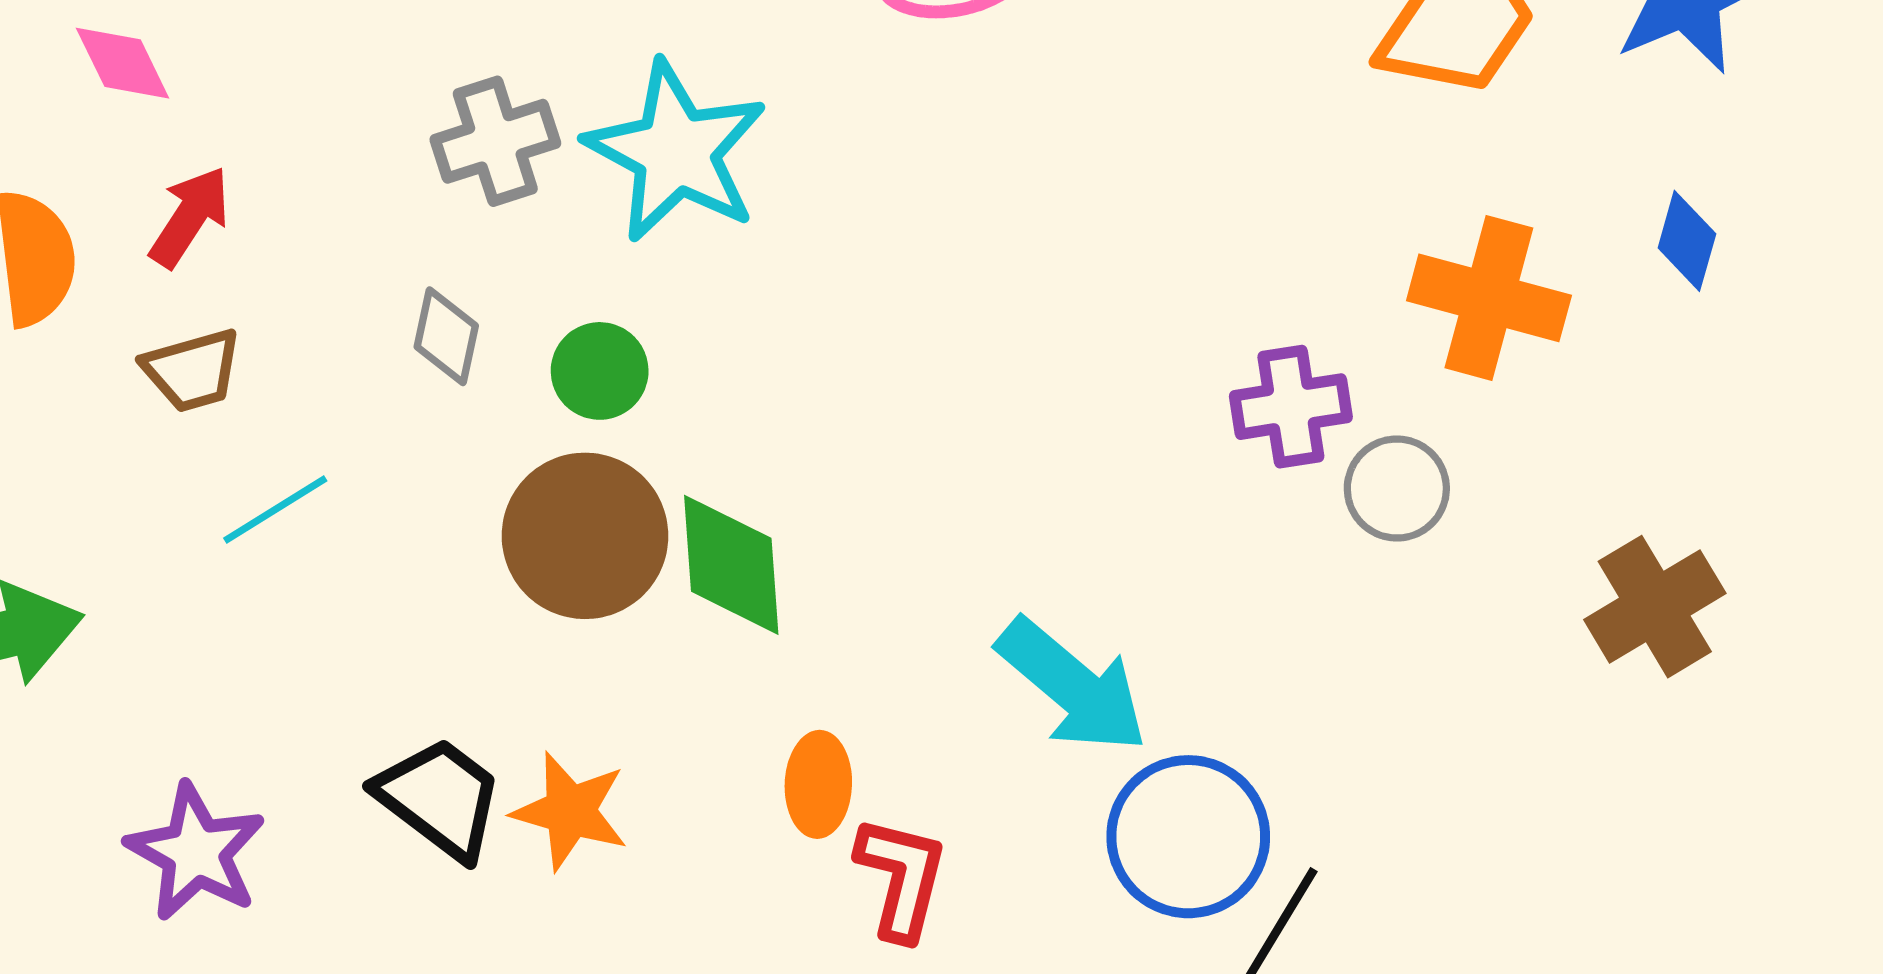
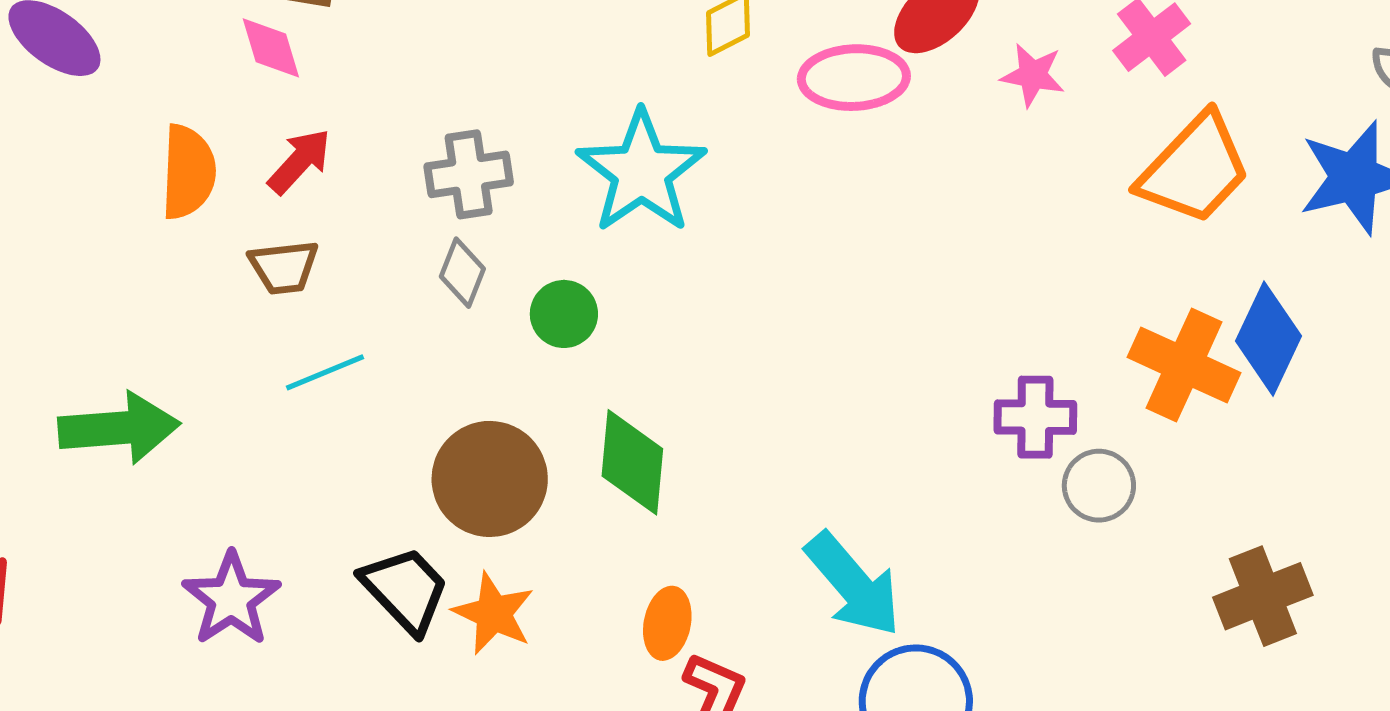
gray cross: (495, 141) -> (469, 174), moved
blue diamond: (1687, 241) -> (1269, 339), moved, size x1.6
brown circle: (585, 536) -> (490, 479), moved

